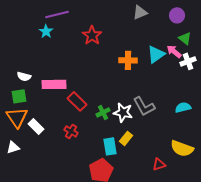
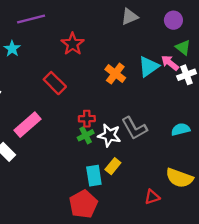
cyan star: (46, 31) -> (12, 49), moved
orange cross: (128, 60) -> (115, 74), turned 36
pink rectangle: (54, 84) -> (28, 125), moved, turned -40
red rectangle: (77, 101) -> (55, 83), moved
red cross: (71, 131) -> (87, 119), moved, turned -32

